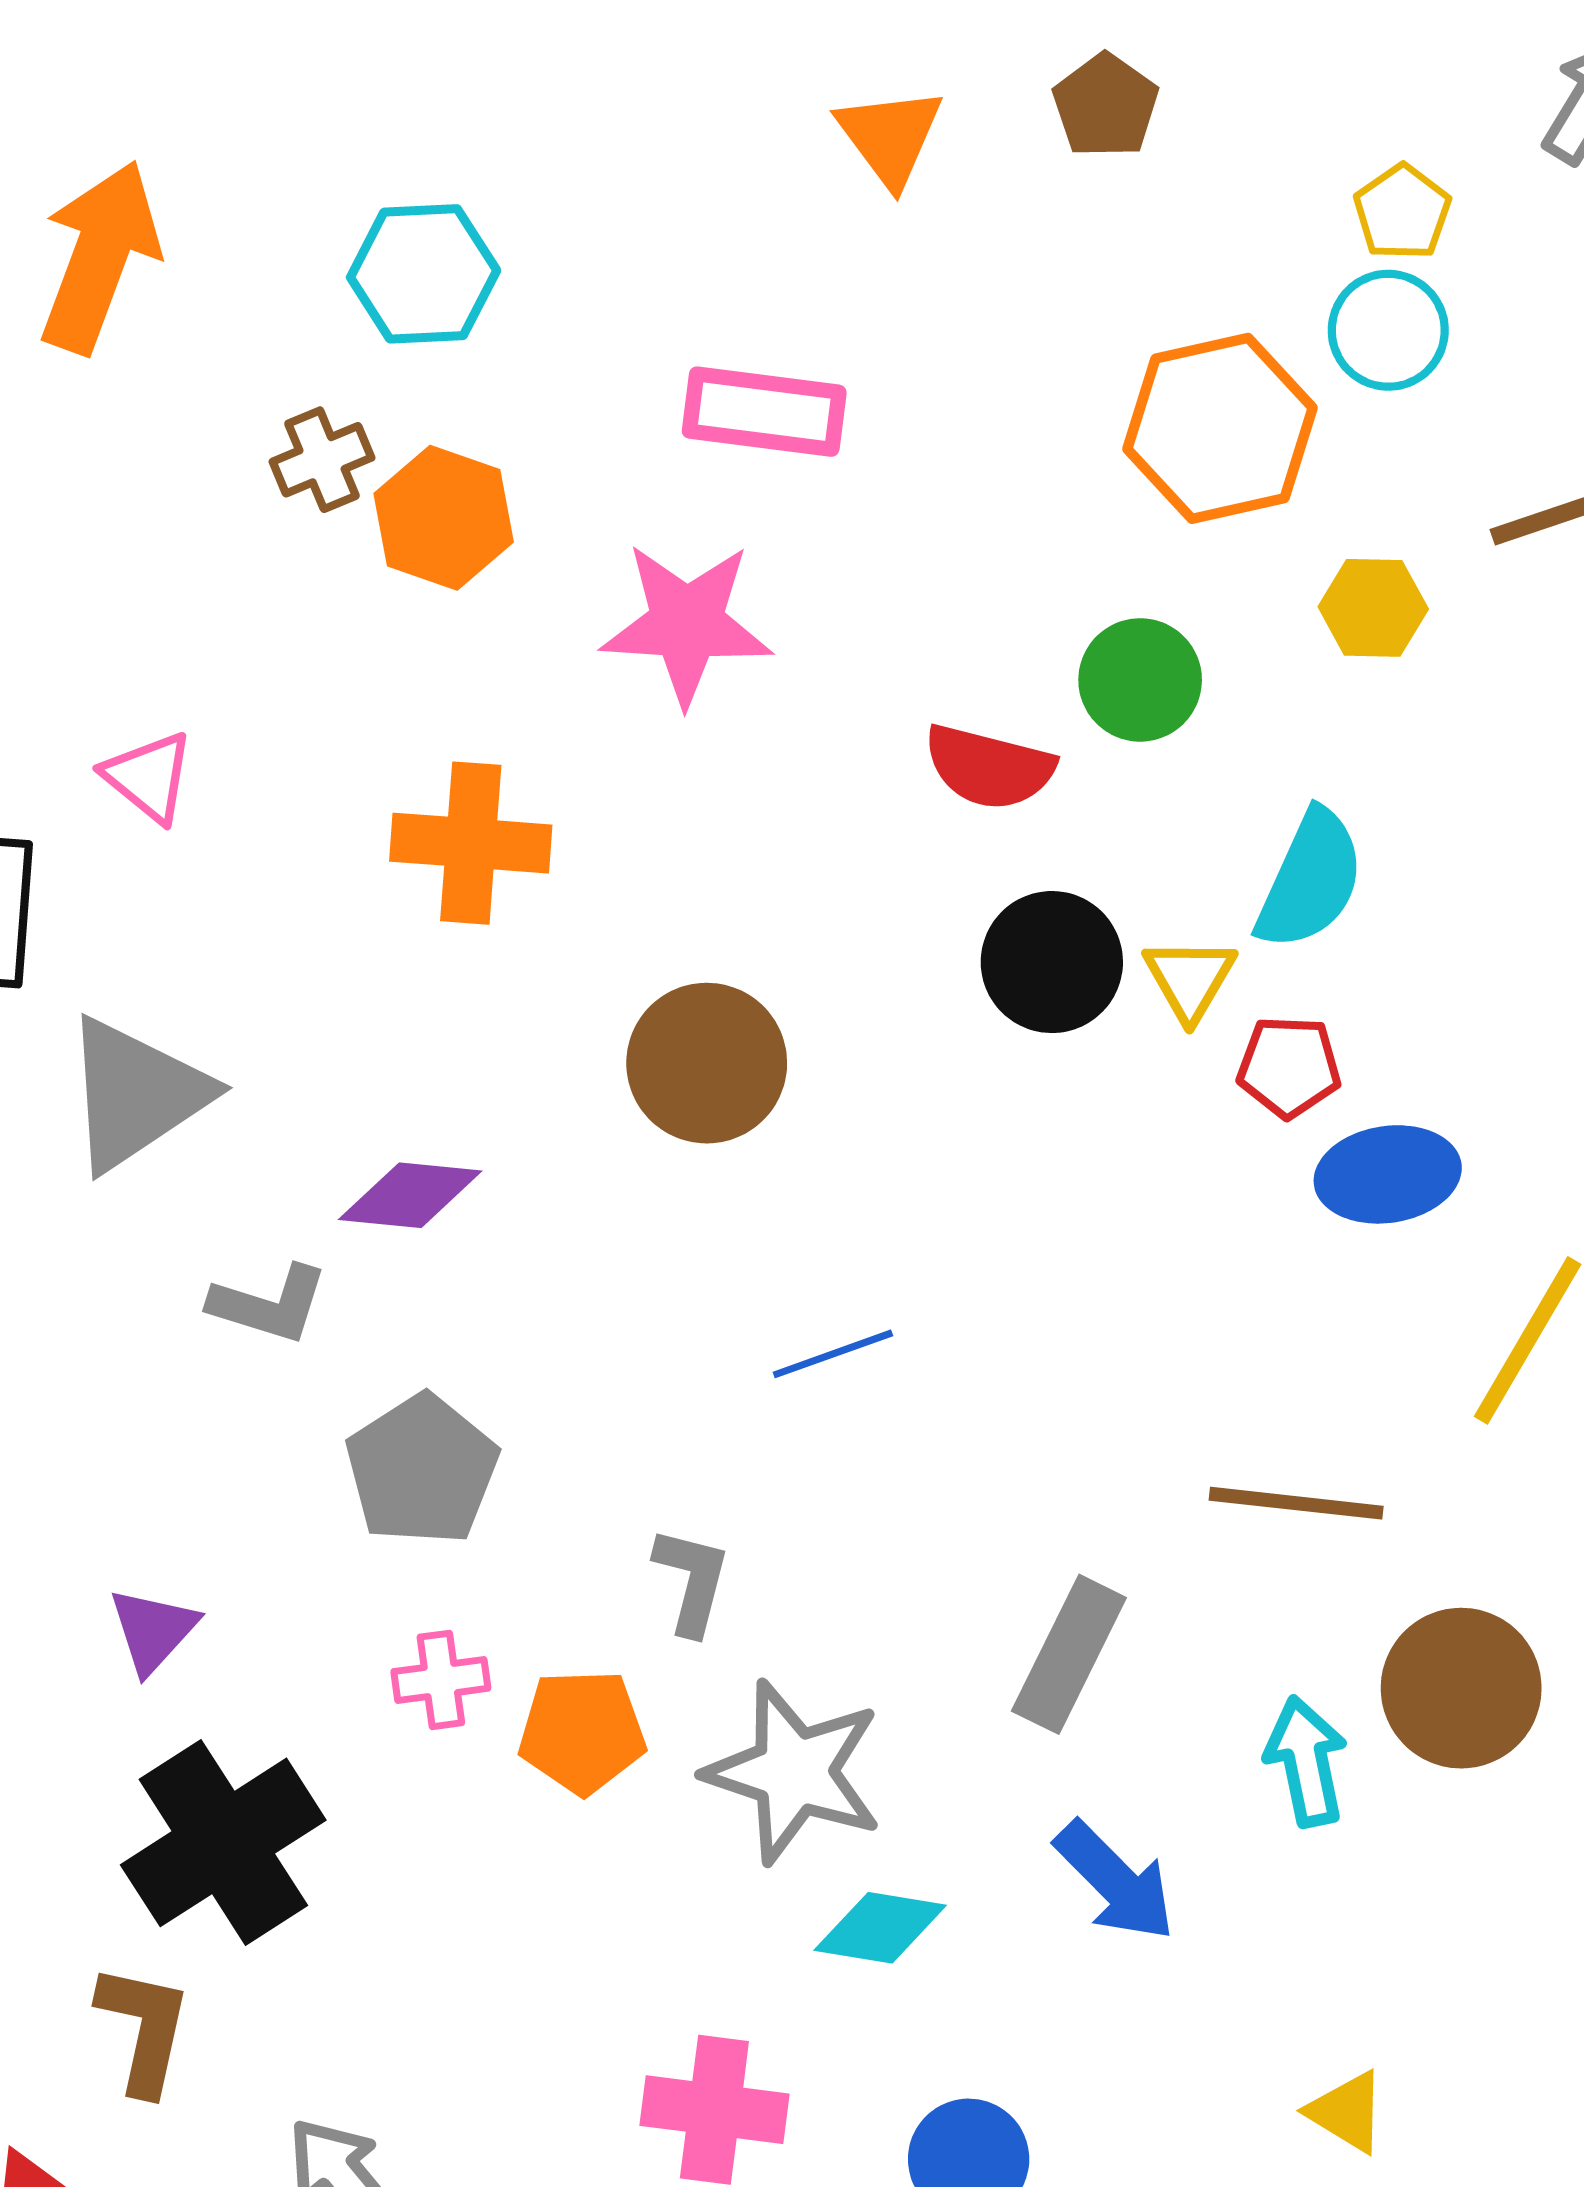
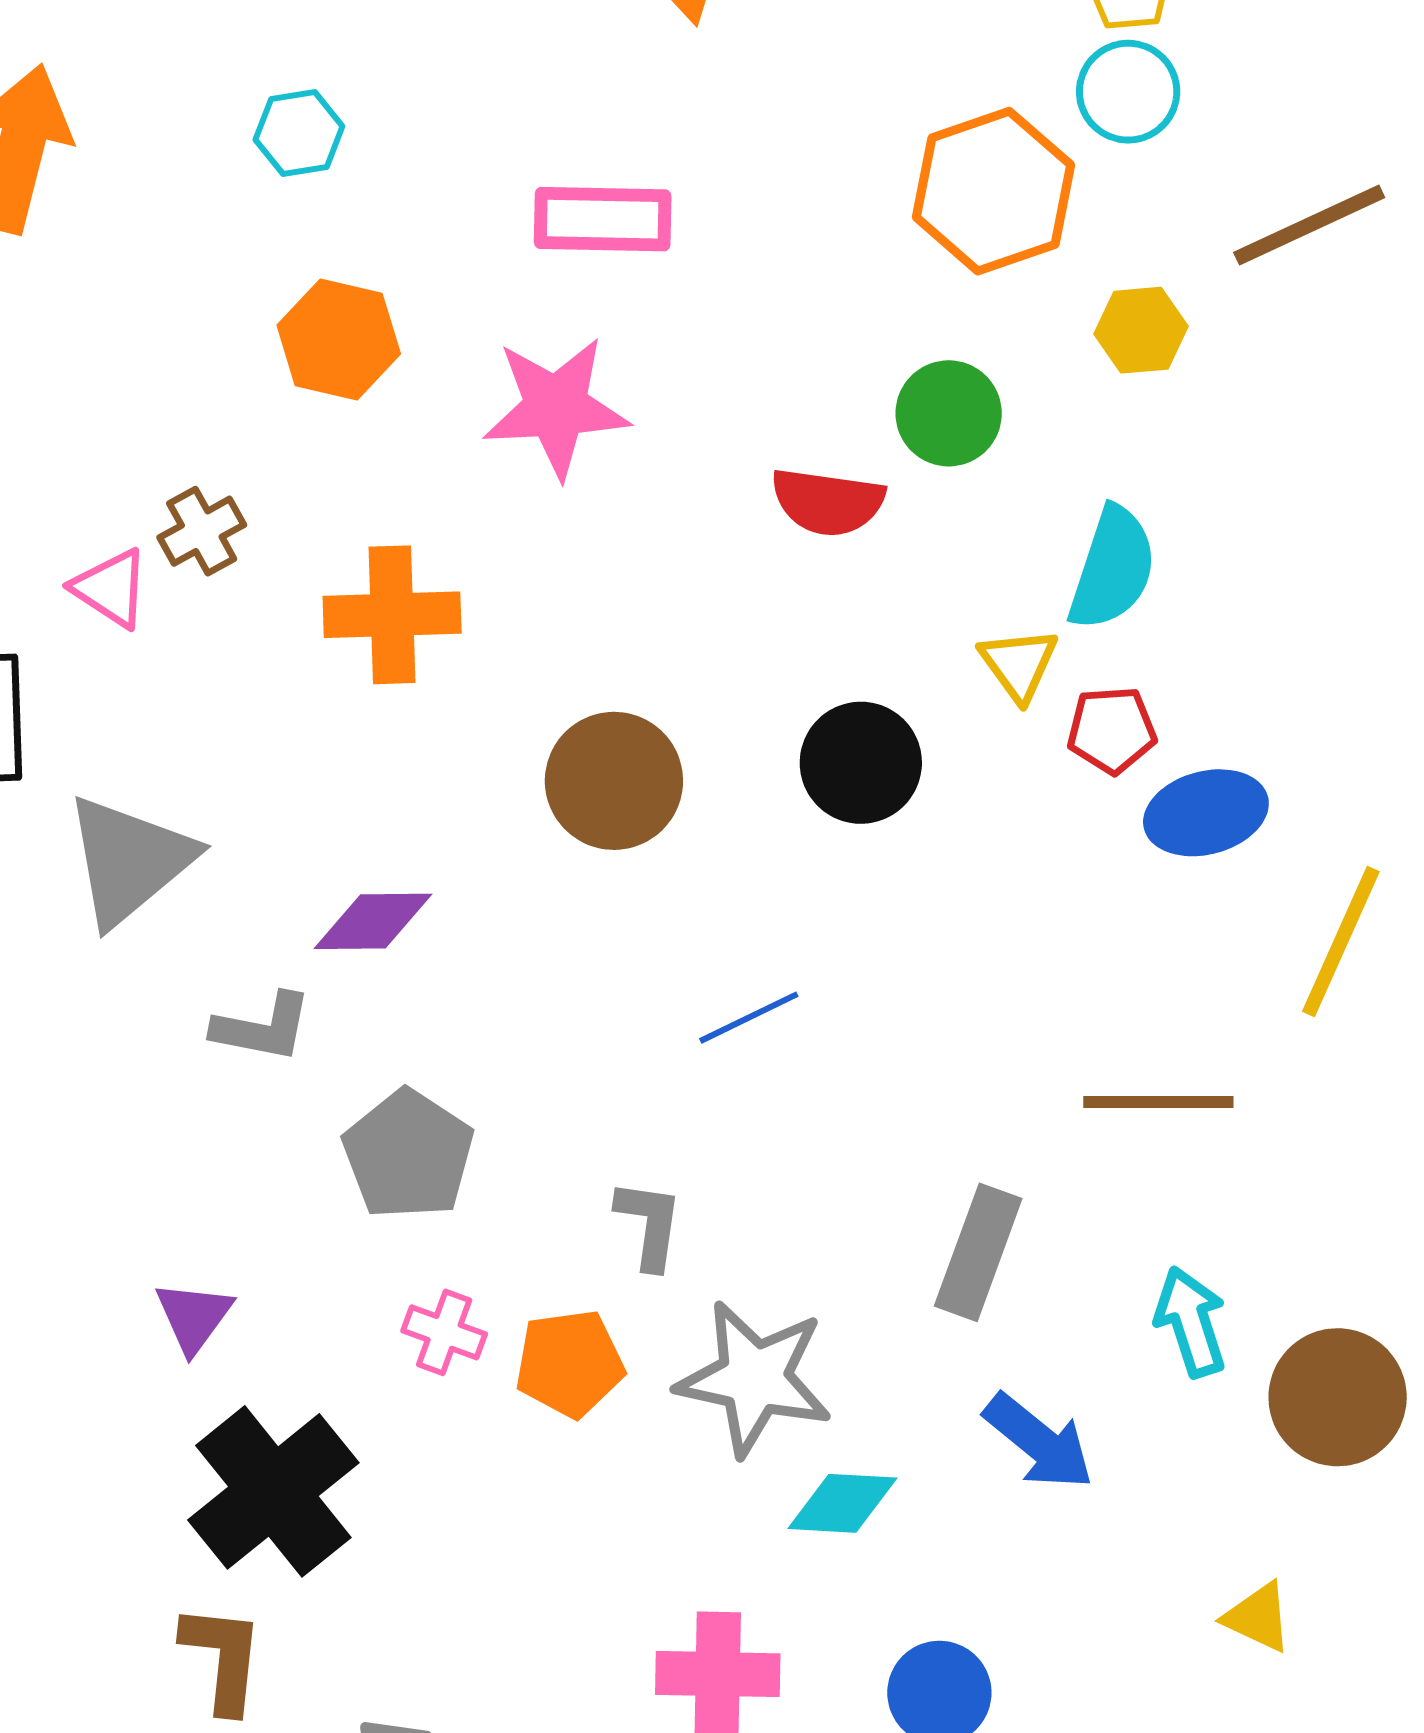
cyan hexagon: (424, 274) -> (299, 133), size x0.7
brown cross: (322, 460) -> (202, 531), moved
black circle: (1052, 962) -> (861, 763), moved
pink cross: (441, 1680) -> (444, 1332), turned 34
brown circle: (1461, 1688) -> (1338, 1397), moved

